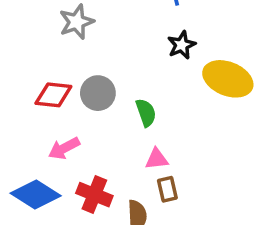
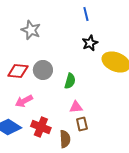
gray star: (77, 22) -> (31, 30), turned -30
green semicircle: (146, 113) -> (70, 81), turned 35

